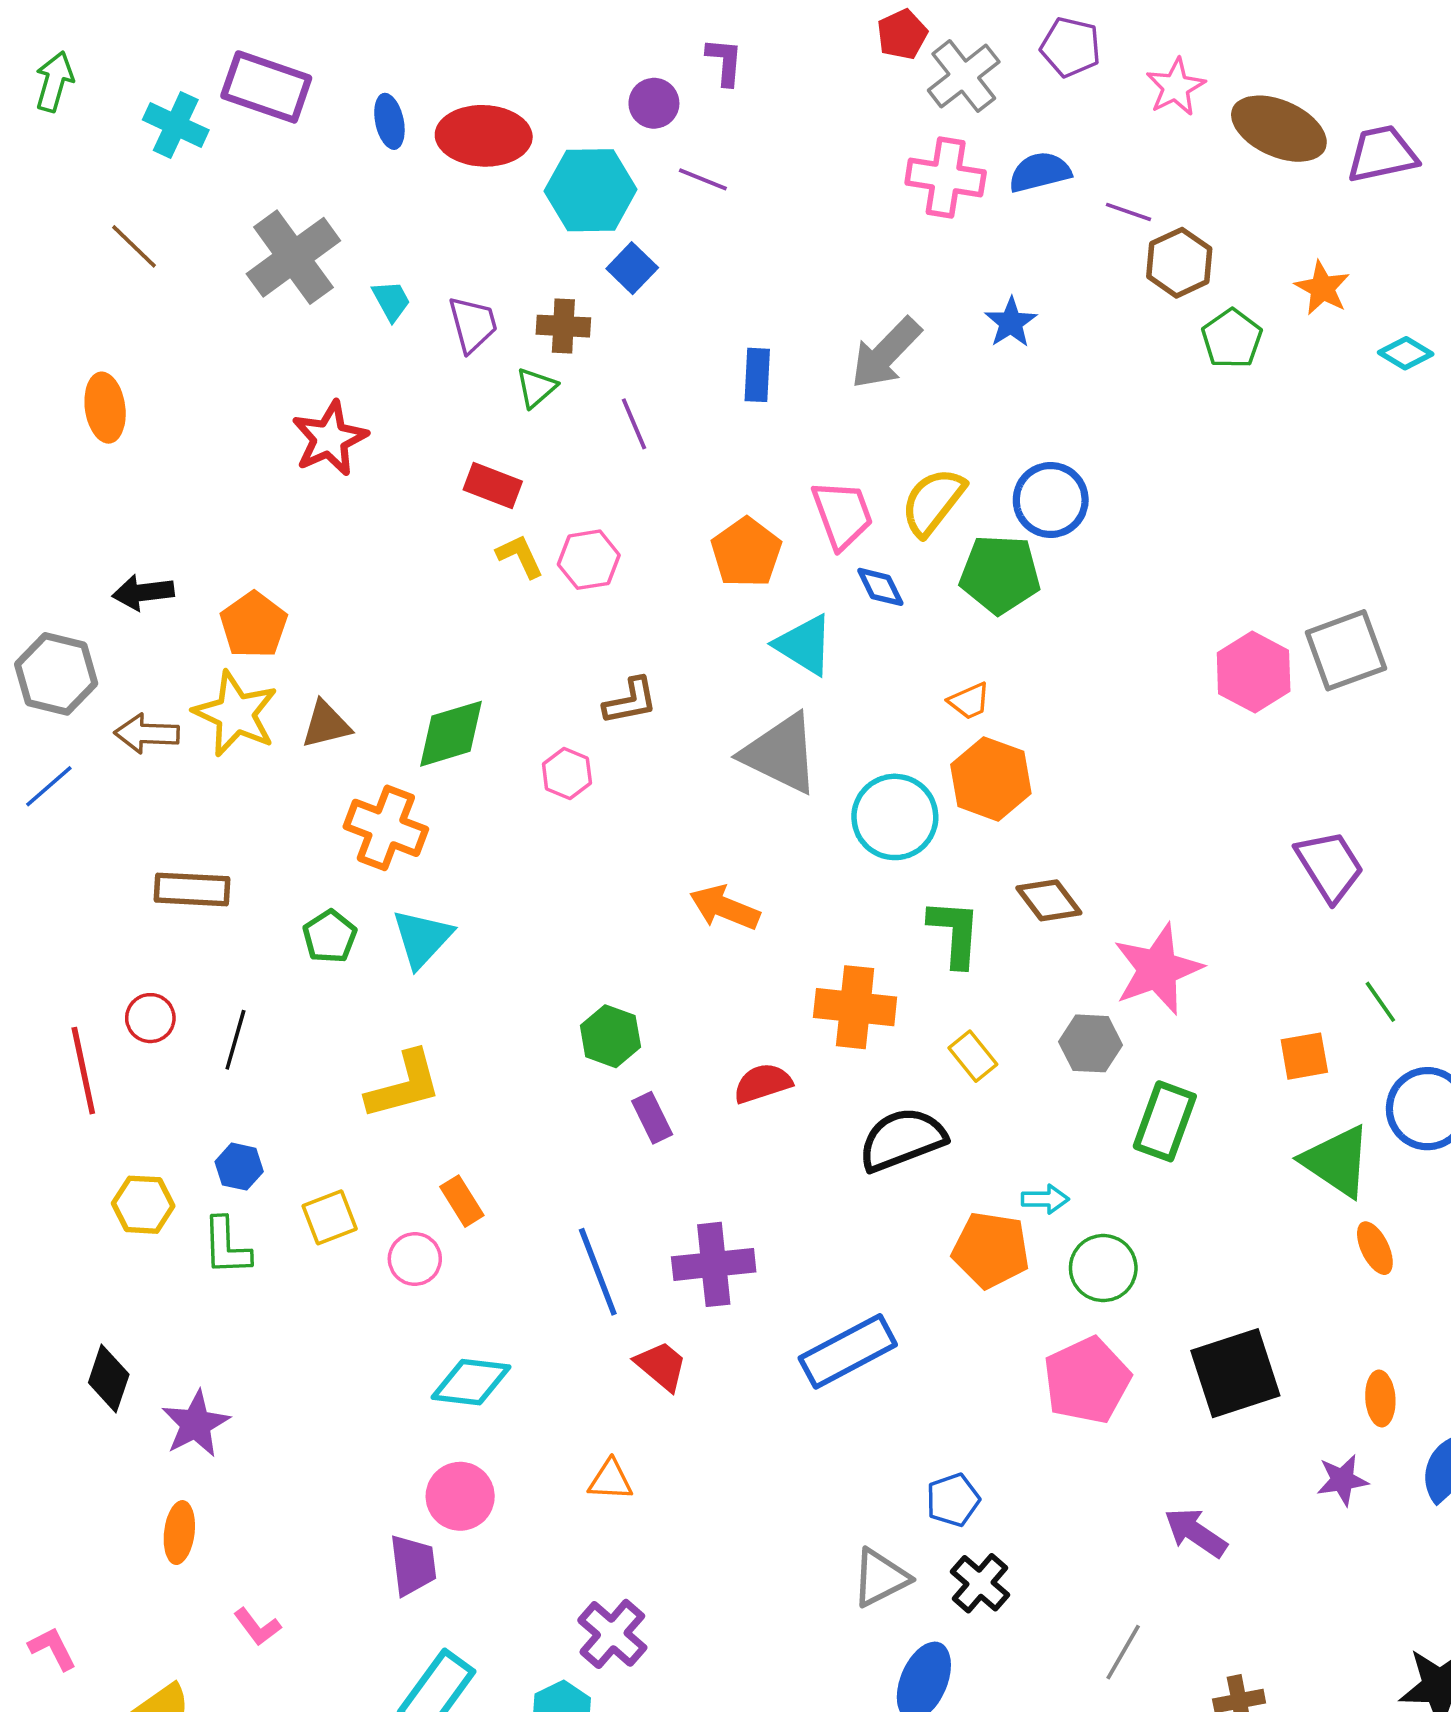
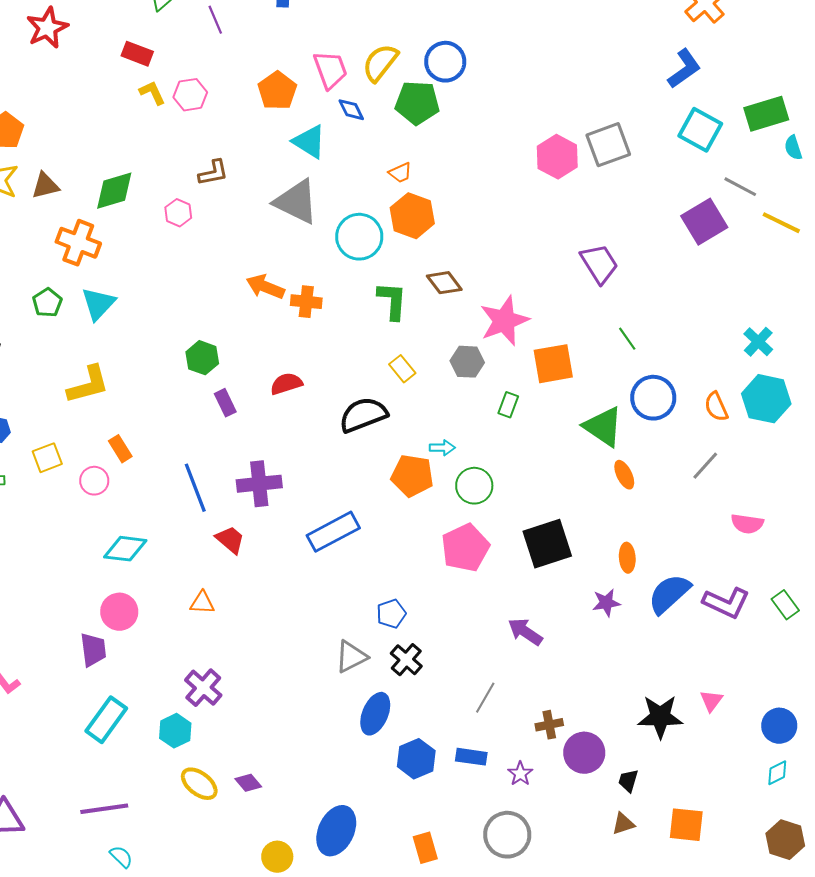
orange cross: (855, 1007) -> (306, 302), moved, size x0.7
orange square: (1304, 1056) -> (553, 364), moved, size x1.5
green rectangle: (1165, 1121) -> (508, 405), size x0.6

